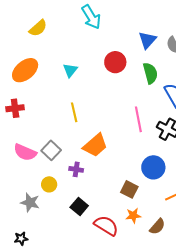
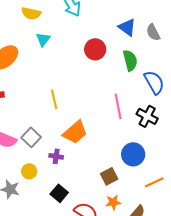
yellow semicircle: (38, 28) -> (31, 13), moved, turned 54
blue triangle: (147, 40) -> (127, 27), turned -36
cyan triangle: (70, 70) -> (43, 39), moved
brown square: (129, 189) -> (109, 176), turned 36

